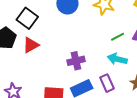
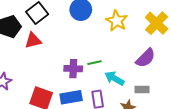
green line: (118, 37) -> (94, 63), moved

